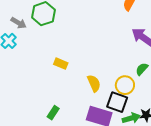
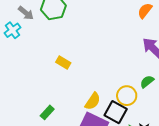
yellow semicircle: (94, 83) -> (93, 101), moved, turned 48

